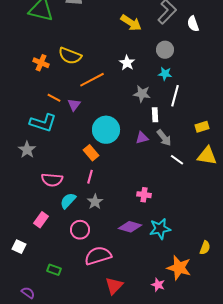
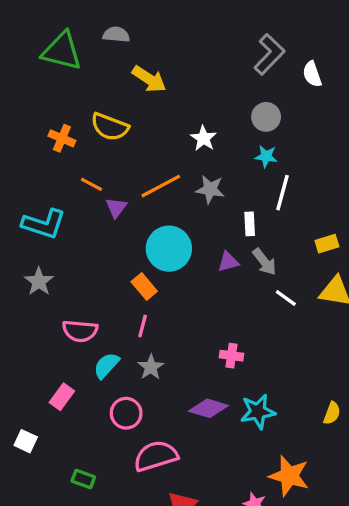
yellow arrow: (131, 23) -> (149, 79), moved
orange line: (92, 80) -> (161, 186), moved
gray star: (142, 94) -> (210, 189), moved
orange line: (54, 98) -> (92, 184), moved
cyan L-shape: (43, 123) -> (44, 224), moved
yellow semicircle: (205, 248) -> (332, 413), moved

